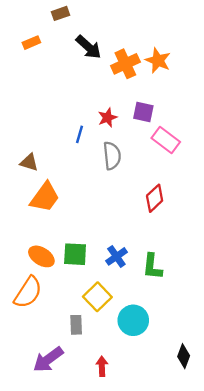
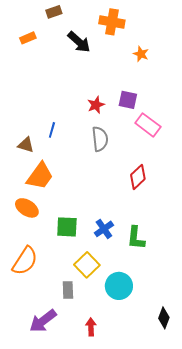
orange star: (158, 60) -> (141, 54), size x0.7
orange cross: (125, 64) -> (112, 22), moved, turned 35
blue line: (80, 134) -> (52, 130), moved
orange ellipse: (41, 256) -> (27, 208), moved

